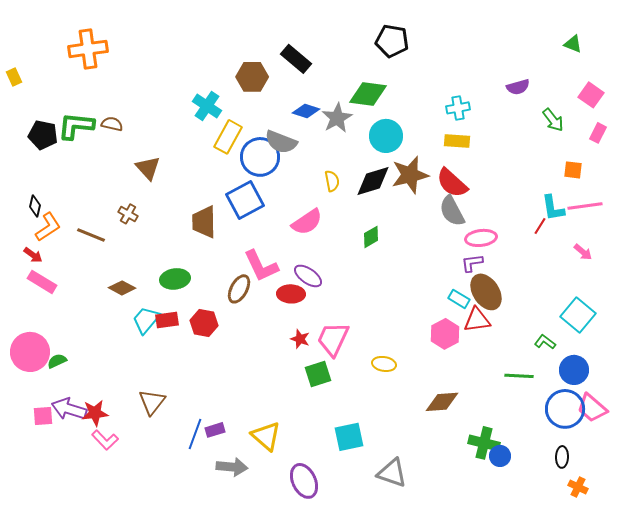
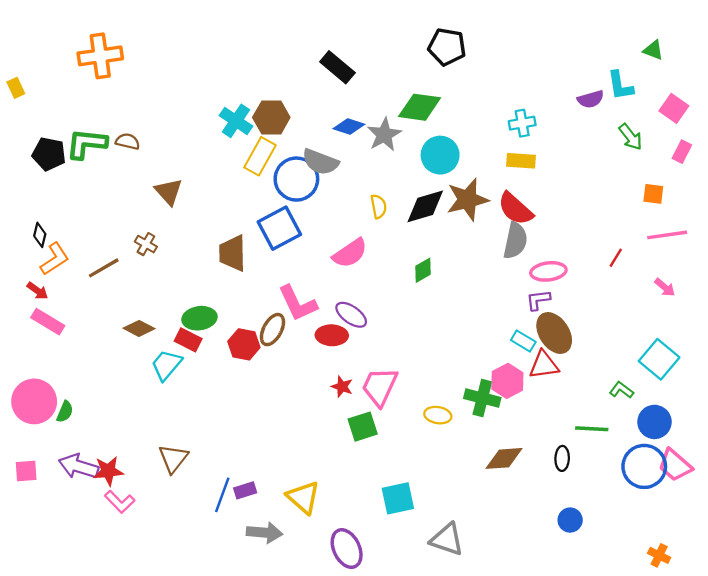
brown hexagon: (252, 77) -> (271, 117), moved
cyan L-shape: (553, 208) -> (620, 86), moved
gray semicircle: (452, 211) -> (515, 241), turned -140
brown line: (91, 235) -> (104, 268), turned -52
red rectangle: (167, 320) -> (188, 340), moved, turned 35
red hexagon: (204, 323) -> (244, 344), moved
green semicircle: (57, 361) -> (65, 412), turned 138
pink square: (43, 416) -> (26, 471), moved
green cross: (484, 443) -> (482, 398), moved
black ellipse: (562, 457) -> (562, 458), moved

